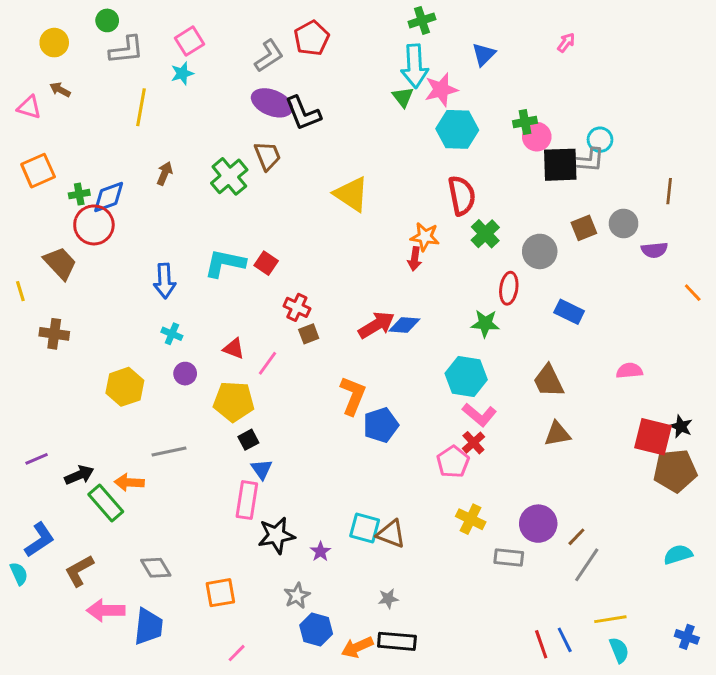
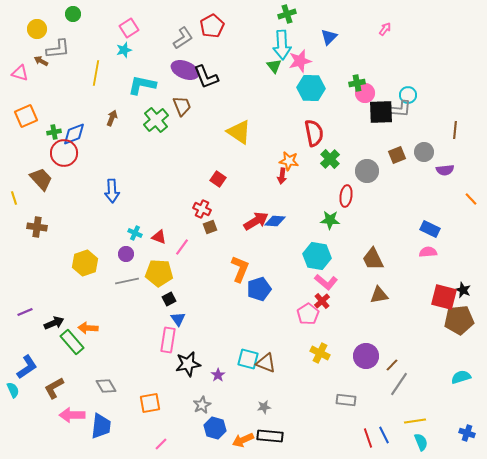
gray L-shape: (126, 50) -> (58, 49), moved
cyan L-shape: (225, 263) -> (142, 85), moved
red square: (266, 263) -> (218, 179), moved
blue rectangle: (569, 312) -> (430, 229), moved
cyan cross: (172, 334) -> (135, 233), moved
gray line: (169, 452) -> (127, 281), moved
gray rectangle: (509, 557) -> (346, 400), moved

